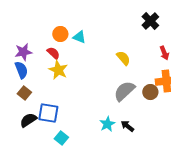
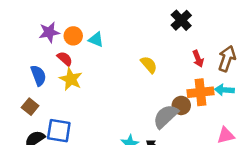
purple star: (23, 52) -> (49, 32), moved
blue semicircle: (21, 70) -> (38, 75), moved
gray semicircle: (124, 91) -> (166, 116), moved

